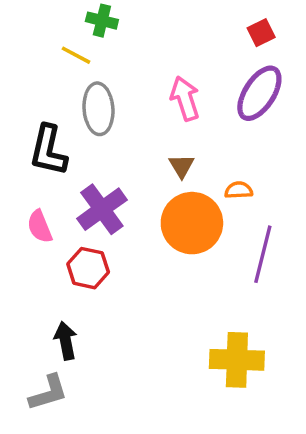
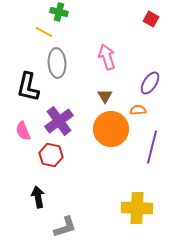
red square: (261, 33) -> (151, 19), turned -35
purple ellipse: (259, 93) -> (150, 83), moved, size x0.7
gray L-shape: (48, 393) -> (65, 227), moved

